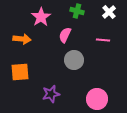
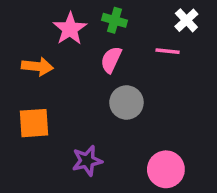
green cross: (77, 11) -> (114, 20), moved
pink line: (103, 40) -> (168, 51), moved

